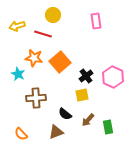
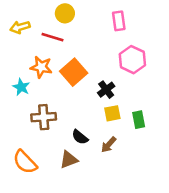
pink hexagon: (113, 77) -> (132, 60), moved
yellow square: (82, 95) -> (112, 113), moved
green rectangle: (108, 127) -> (139, 120), moved
orange semicircle: (21, 134) -> (25, 162), size x1.5

